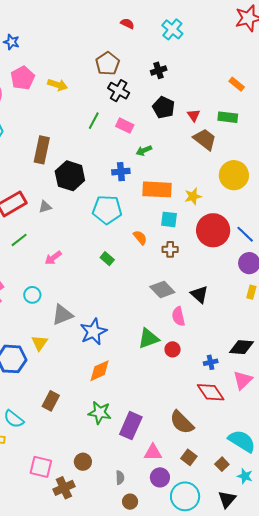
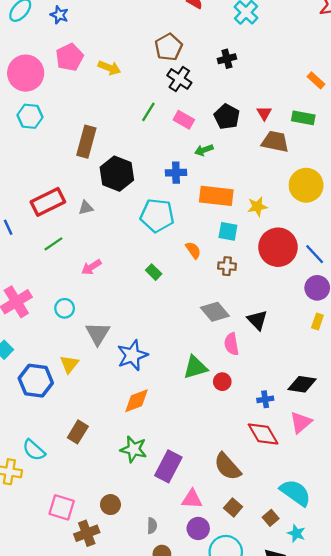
black pentagon: (164, 107) -> (227, 117), moved
brown trapezoid: (205, 139) -> (275, 142), turned -30
gray triangle: (62, 315) -> (98, 333), turned -40

